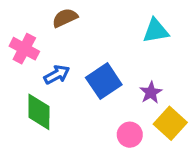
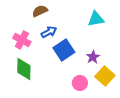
pink cross: (24, 49) -> (22, 40), moved
blue arrow: (57, 75) -> (49, 32), moved

